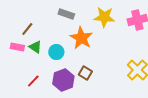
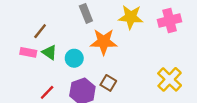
gray rectangle: (66, 14) -> (86, 13), turned 49
orange star: (81, 38) -> (104, 42), turned -30

